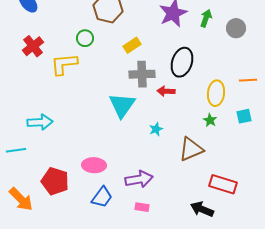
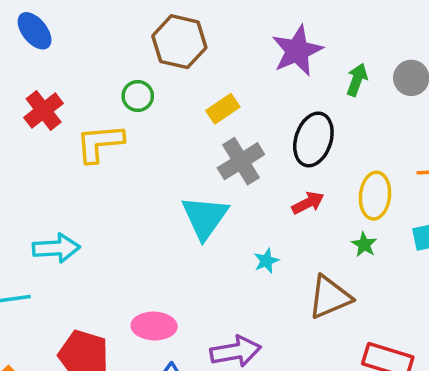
green arrow: (206, 18) -> (357, 80), moved
gray cross: (142, 74) -> (241, 161), turned -30
red arrow: (166, 91) -> (308, 203), moved, turned 150

